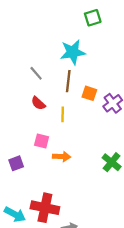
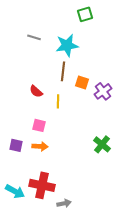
gray line: (36, 73) -> (34, 37), moved, turned -32
orange arrow: (62, 157) -> (40, 146), moved
purple square: (16, 163) -> (16, 145), turned 32

